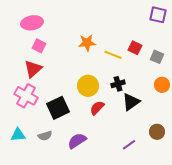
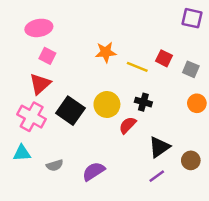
black cross: (118, 84) -> (143, 102), turned 32
black triangle: (131, 102) -> (159, 147), moved
black square: (58, 108) -> (70, 111), moved, turned -30
red semicircle: (97, 108) -> (128, 125), moved
cyan triangle: (18, 135) -> (22, 153), moved

